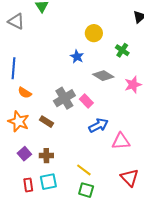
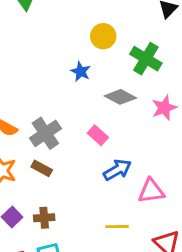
green cross: (122, 50) -> (146, 59), size x1.5
gray cross: (64, 98) -> (45, 133), moved
yellow line: (84, 170) -> (117, 227), moved, turned -35

